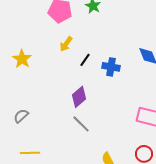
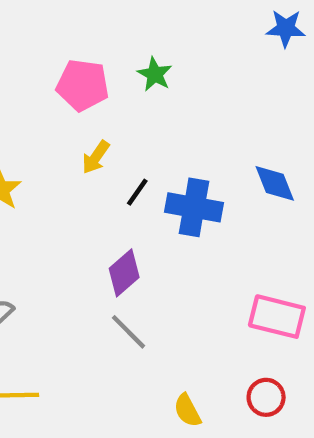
blue cross: (111, 67) -> (194, 207), size x1.4

